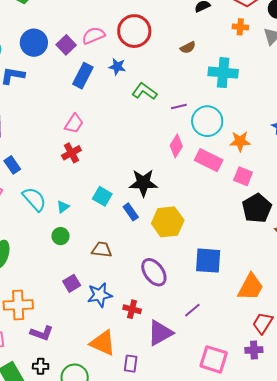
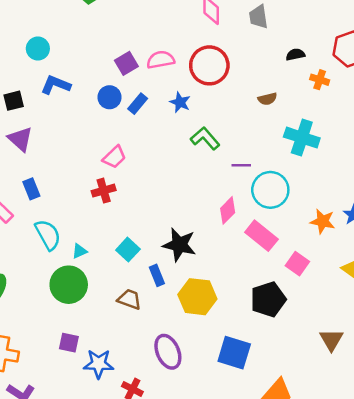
orange cross: (240, 27) -> (320, 80), moved
blue circle: (34, 43) -> (109, 97), moved, size x0.7
blue rectangle: (83, 76) -> (138, 104), size x0.7
orange star: (240, 141) -> (323, 221), moved
black pentagon: (257, 208) -> (268, 299), moved
green circle: (60, 236) -> (69, 285), size x1.8
brown trapezoid: (102, 250) -> (129, 299), moved
purple square: (72, 283) -> (69, 343), turned 30

